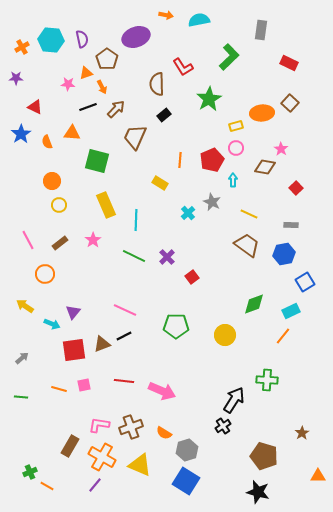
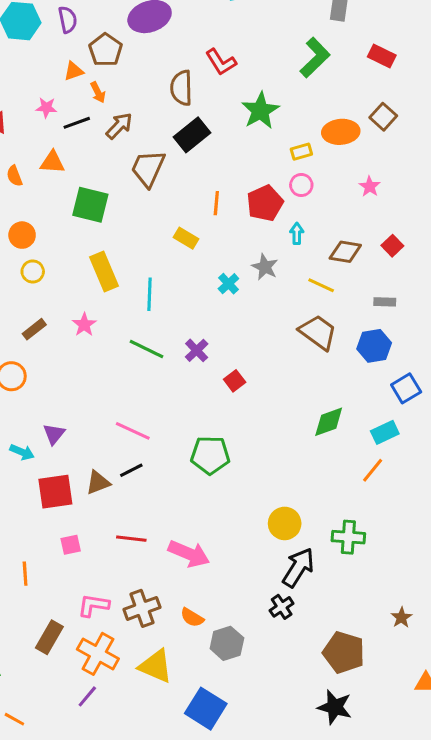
green L-shape: (229, 57) -> (315, 58), moved
pink star: (68, 84) -> (46, 108), moved
black rectangle: (164, 115) -> (192, 135), size x1.6
brown diamond: (265, 167) -> (345, 252), moved
yellow circle: (225, 335) -> (285, 523), moved
orange line: (59, 389) -> (25, 574), moved, turned 70
blue square: (186, 481) -> (206, 709), moved
orange line: (47, 486) -> (14, 719), moved

